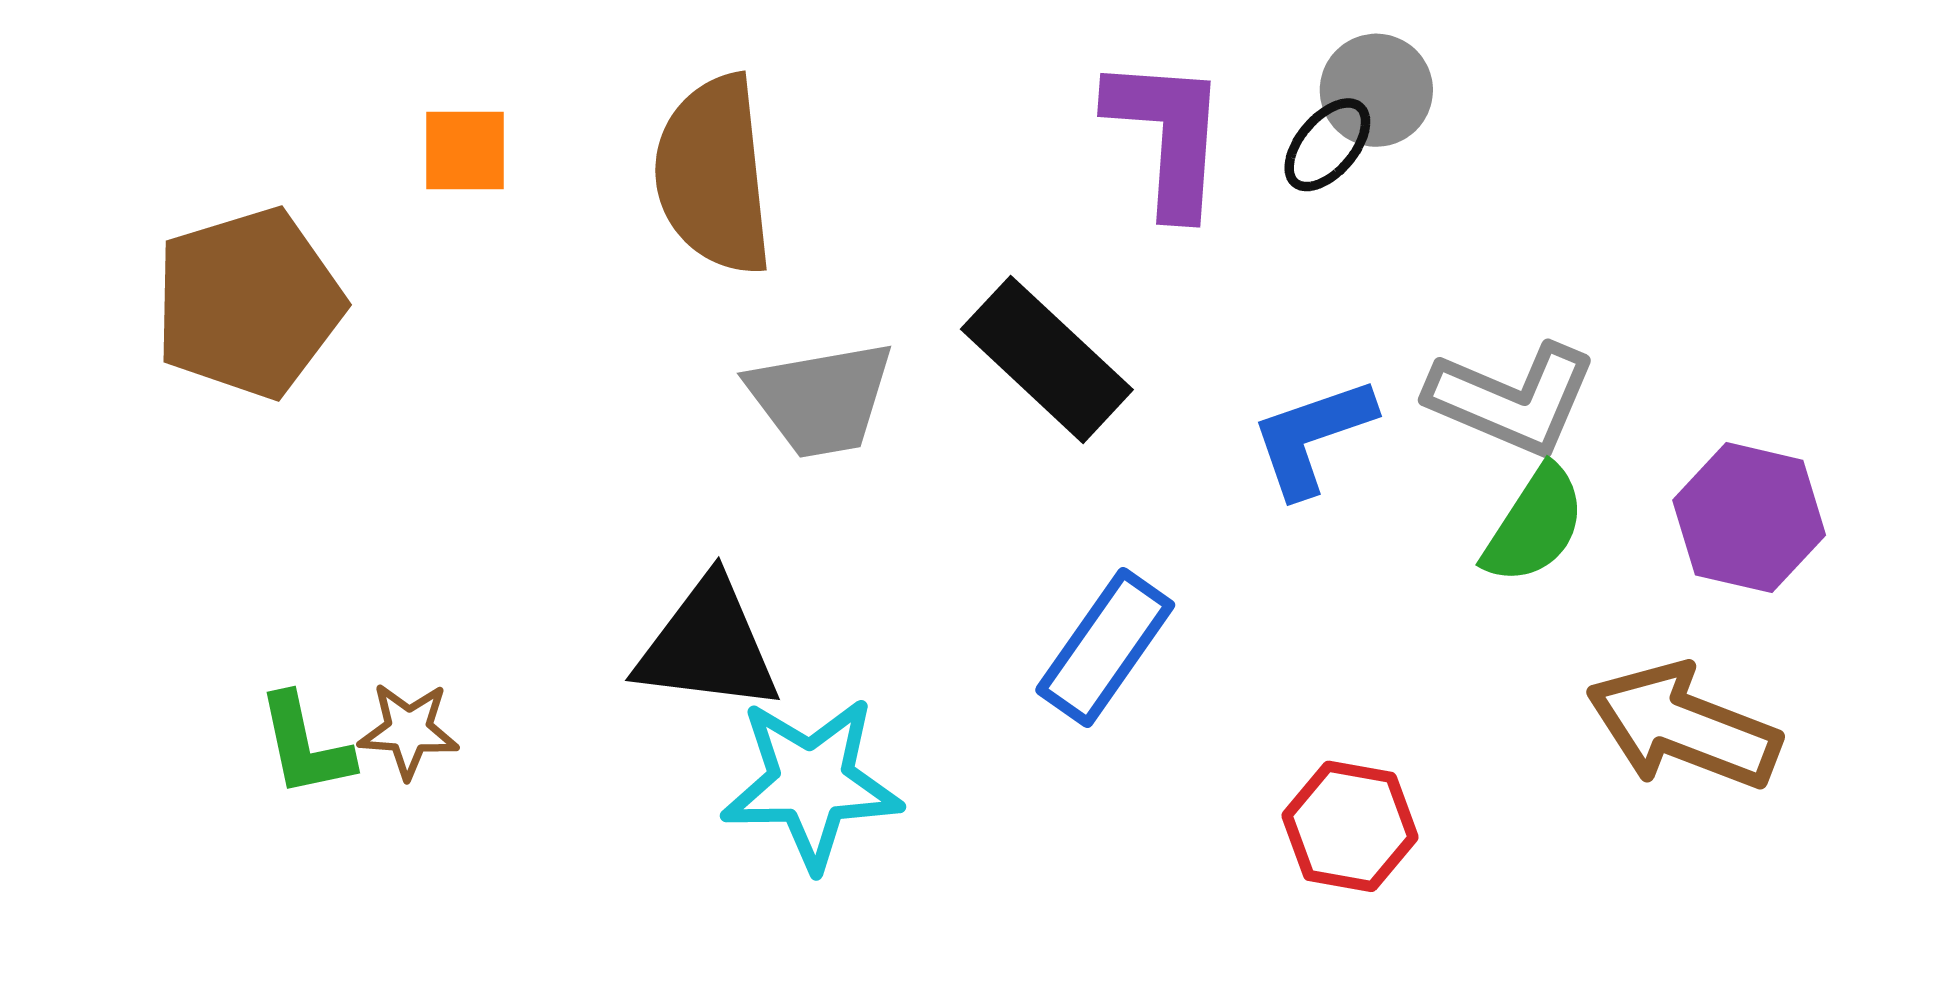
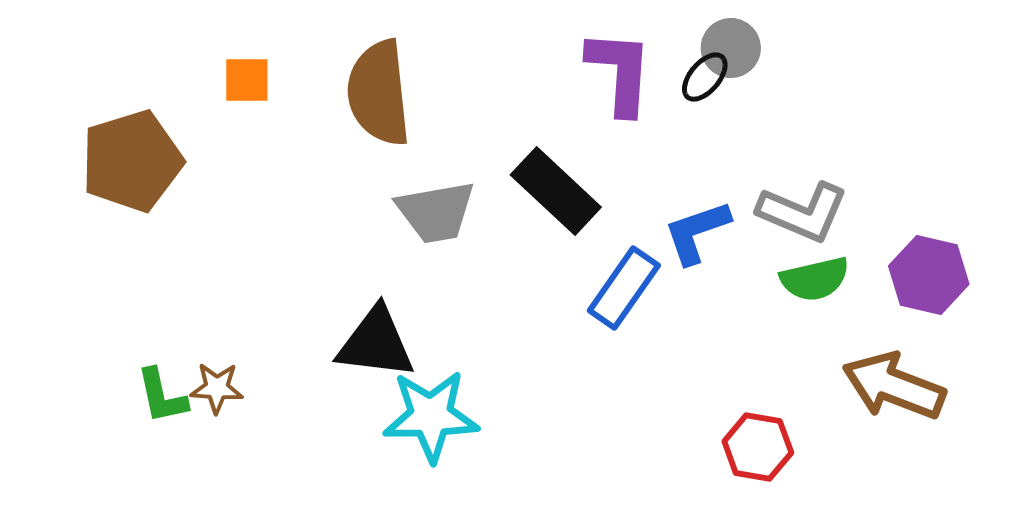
green semicircle: (1534, 525) -> (815, 279), turned 44
blue rectangle: (1105, 648) -> (624, 288), moved
red hexagon: (1350, 826) -> (758, 447), moved

